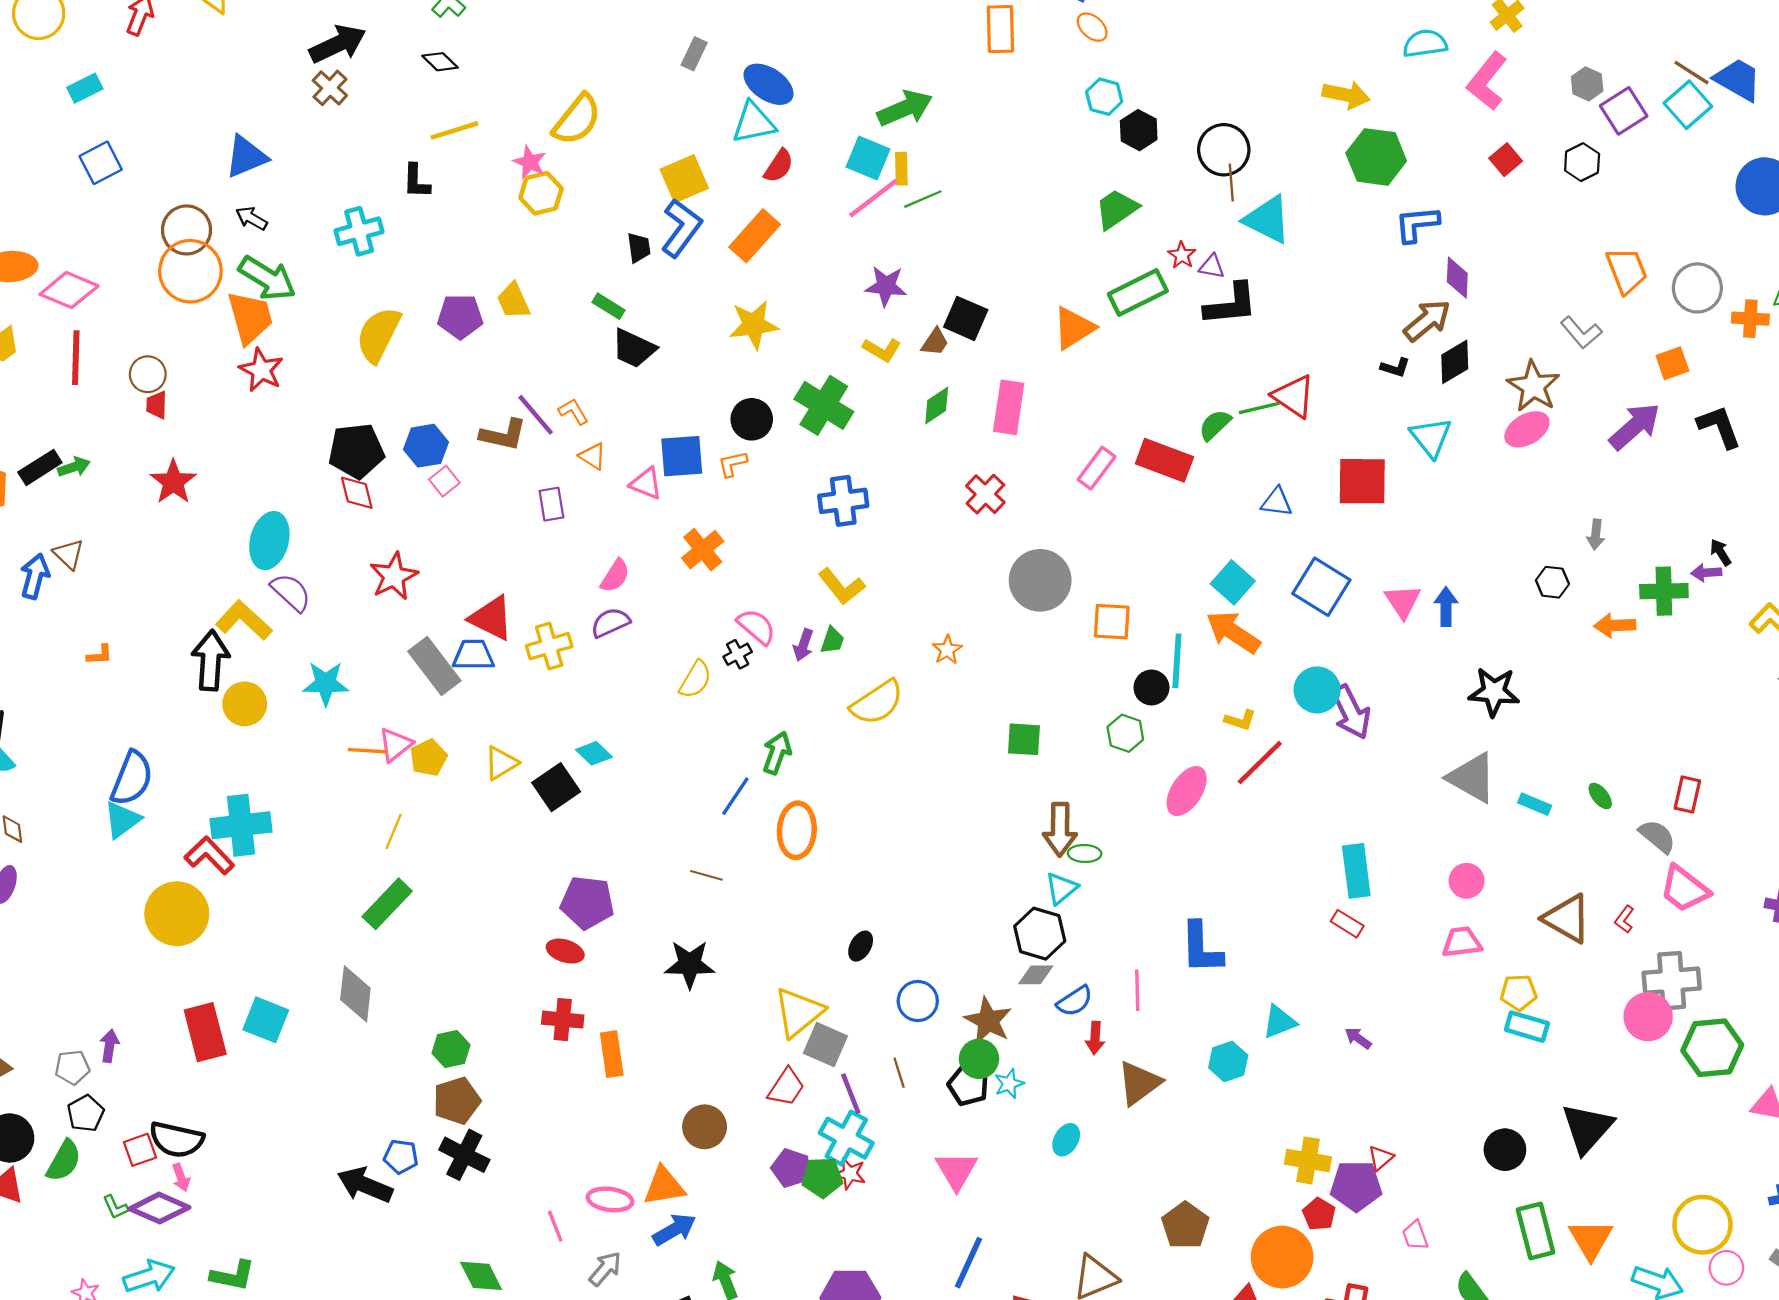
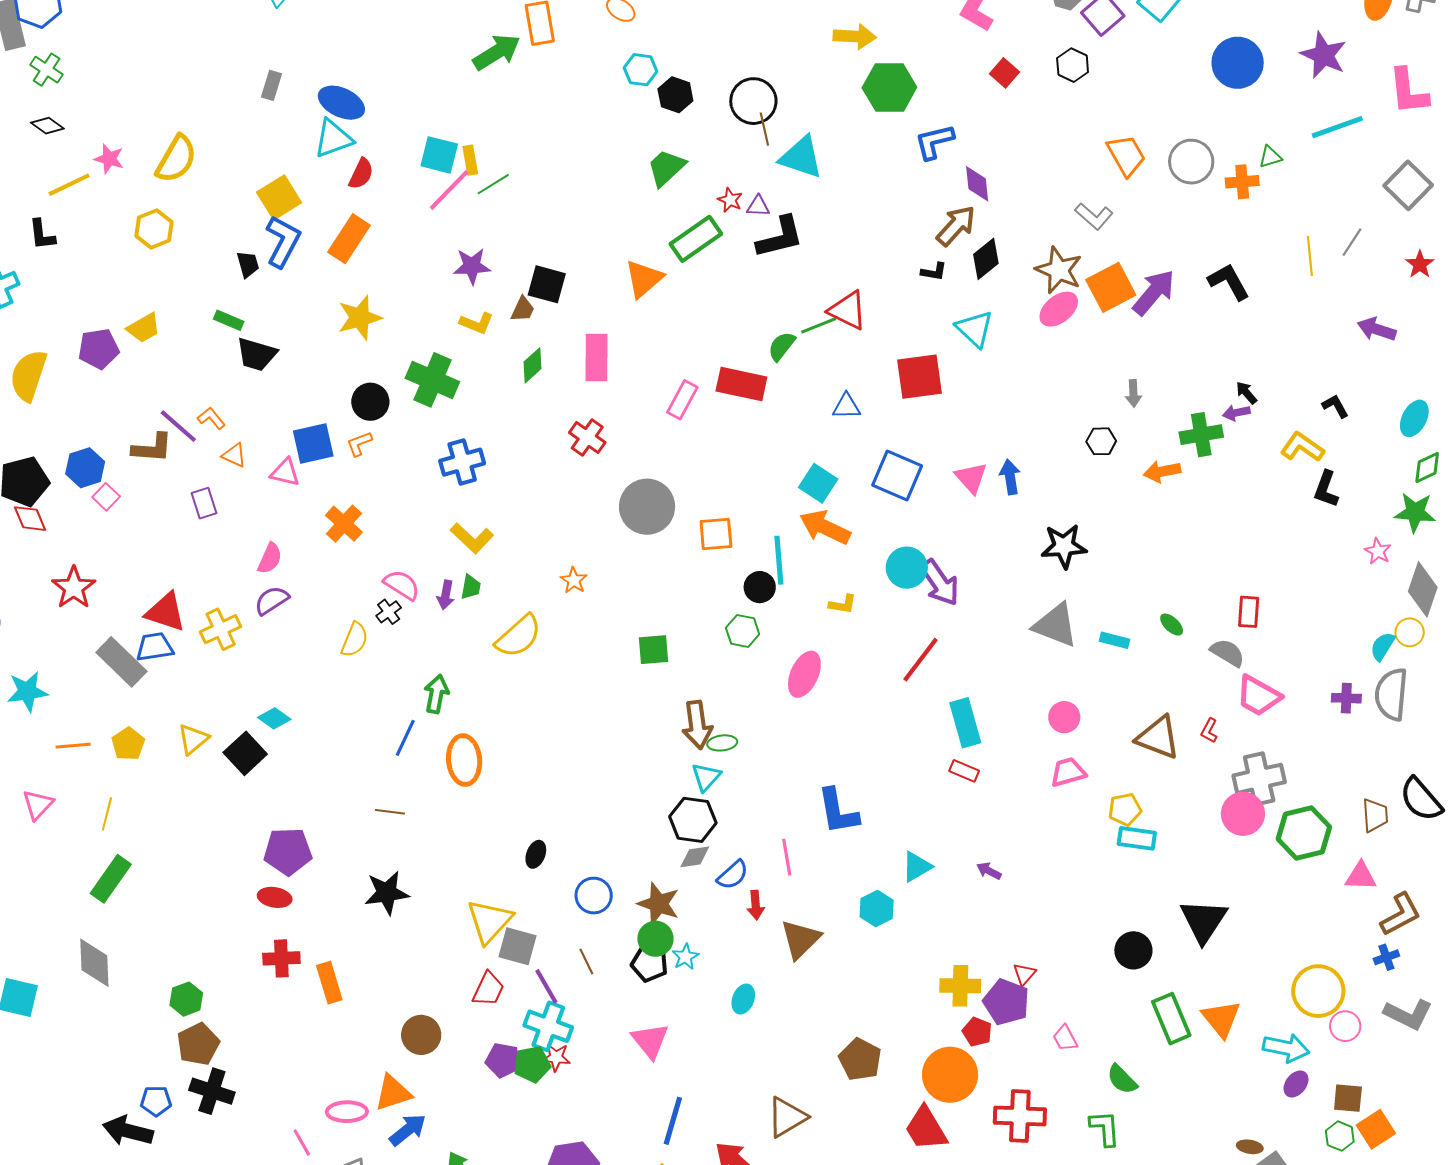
green arrow: (905, 108) -> (497, 52), moved
pink star: (530, 162) -> (109, 159), moved
yellow trapezoid: (513, 301) -> (144, 328), turned -87
orange square: (1672, 363) -> (1111, 287), moved, size x1.6
pink triangle: (395, 745) -> (38, 805), moved
red line: (1260, 763) -> (920, 660), moved
purple pentagon: (1356, 1186) -> (1006, 1002), turned 30

